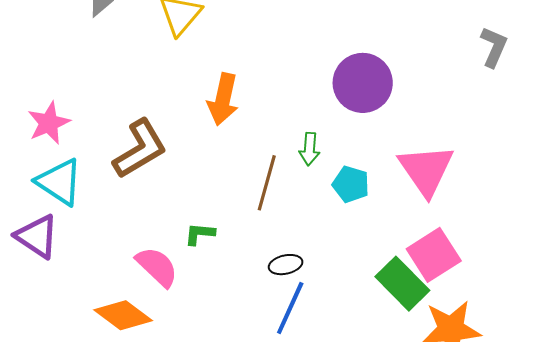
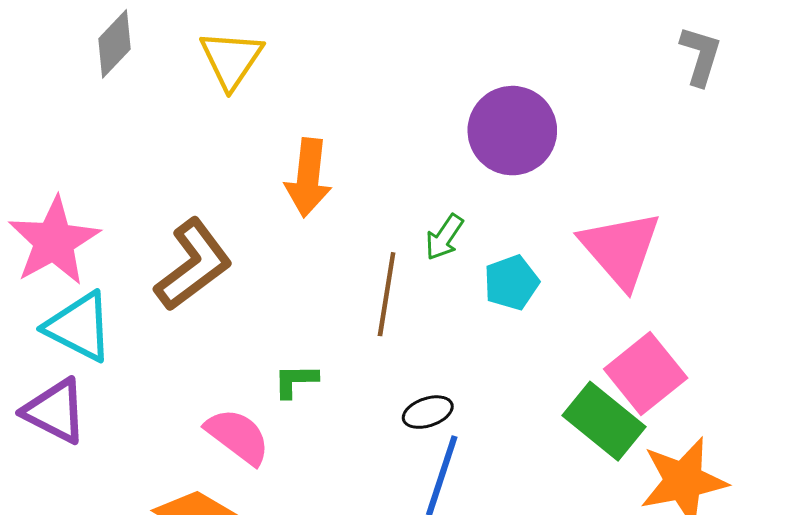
pink star: (49, 123) -> (54, 241), size x1.4
green arrow: (309, 149) -> (444, 237), turned 36
cyan pentagon: (351, 184) -> (511, 283), turned -30

